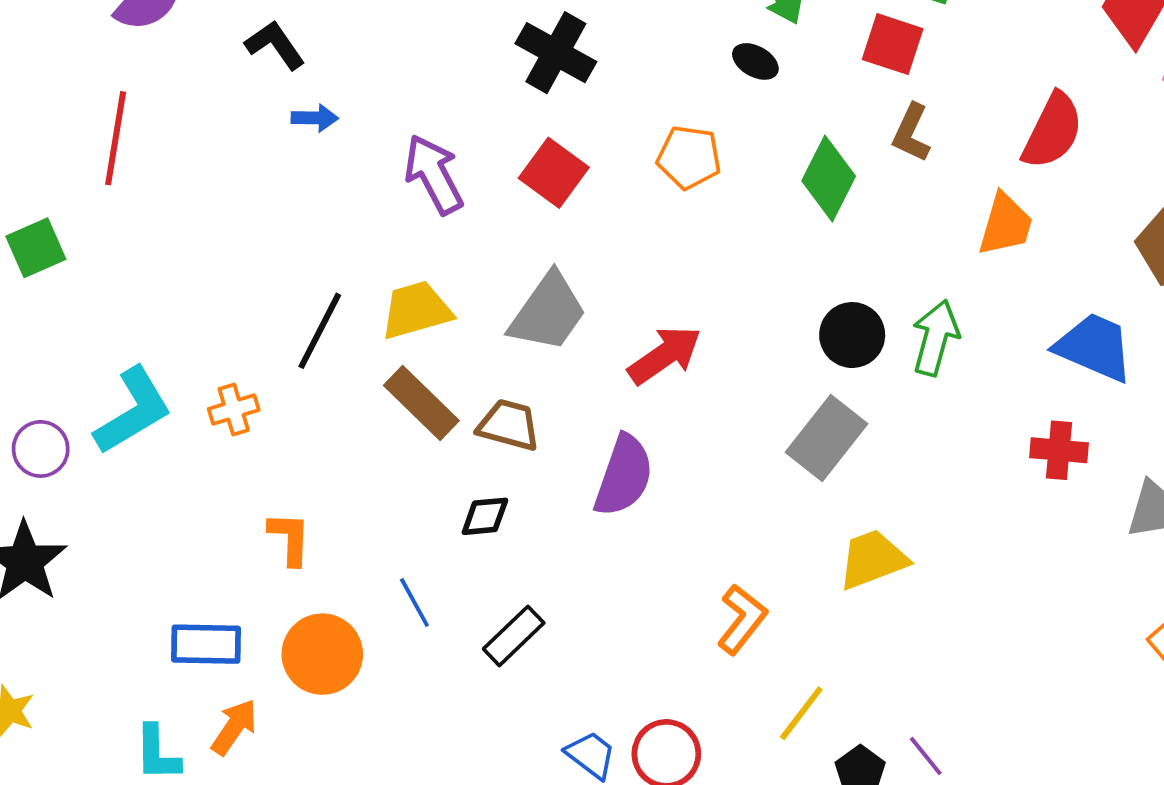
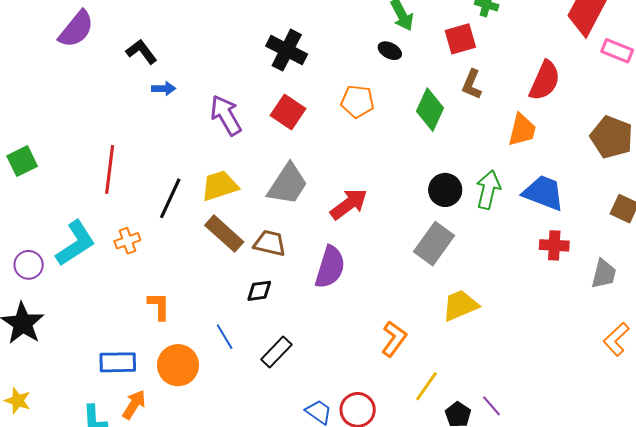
red square: (893, 44) -> (460, 39), turned -32
red line: (116, 138) -> (110, 169), moved
blue trapezoid: (1094, 347) -> (543, 193), moved

